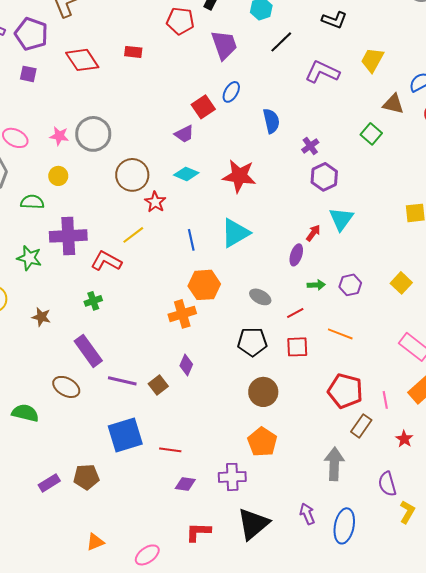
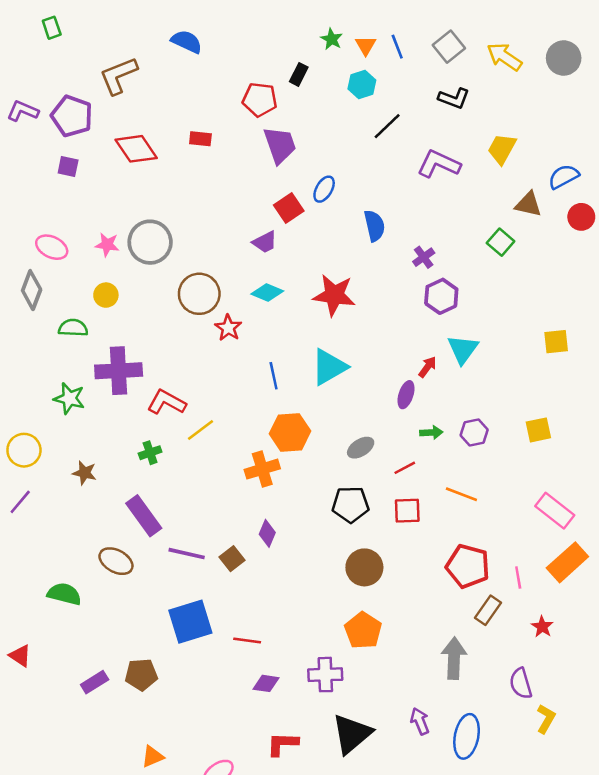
purple trapezoid: (224, 45) -> (280, 145), moved
yellow line: (133, 235) -> (200, 430), moved
yellow square: (401, 283) -> (538, 430), turned 35
gray ellipse: (260, 297) -> (361, 448), turned -60

